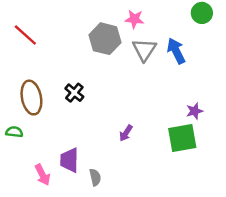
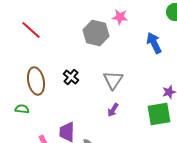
gray triangle: (144, 50) -> (113, 80), moved

